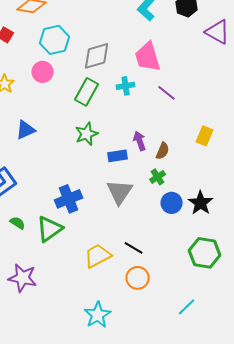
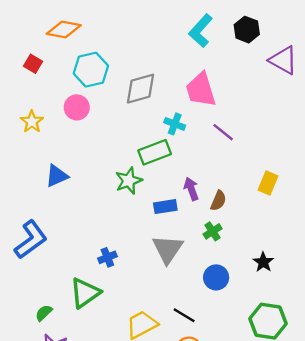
cyan cross: (126, 86) -> (175, 124), turned 30
green rectangle: (87, 92) -> (155, 152), moved, turned 40
blue cross: (69, 199) -> (107, 257), size x0.6
blue circle: (172, 203) -> (216, 277), moved
black star: (201, 203) -> (263, 262), size x0.7
green semicircle: (18, 223) -> (44, 313), moved, turned -77

